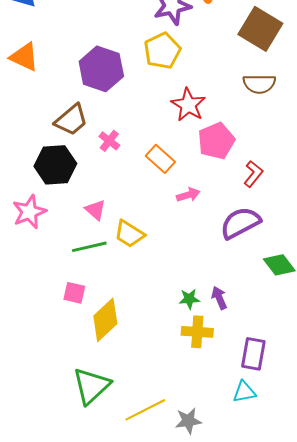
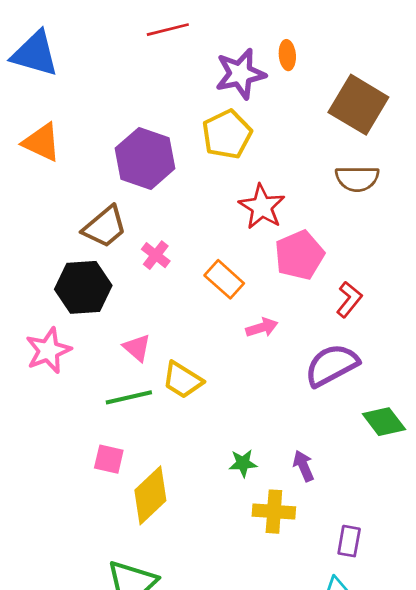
green star: (189, 299) -> (243, 463), moved
purple rectangle: (253, 354) -> (349, 541), size x0.7

